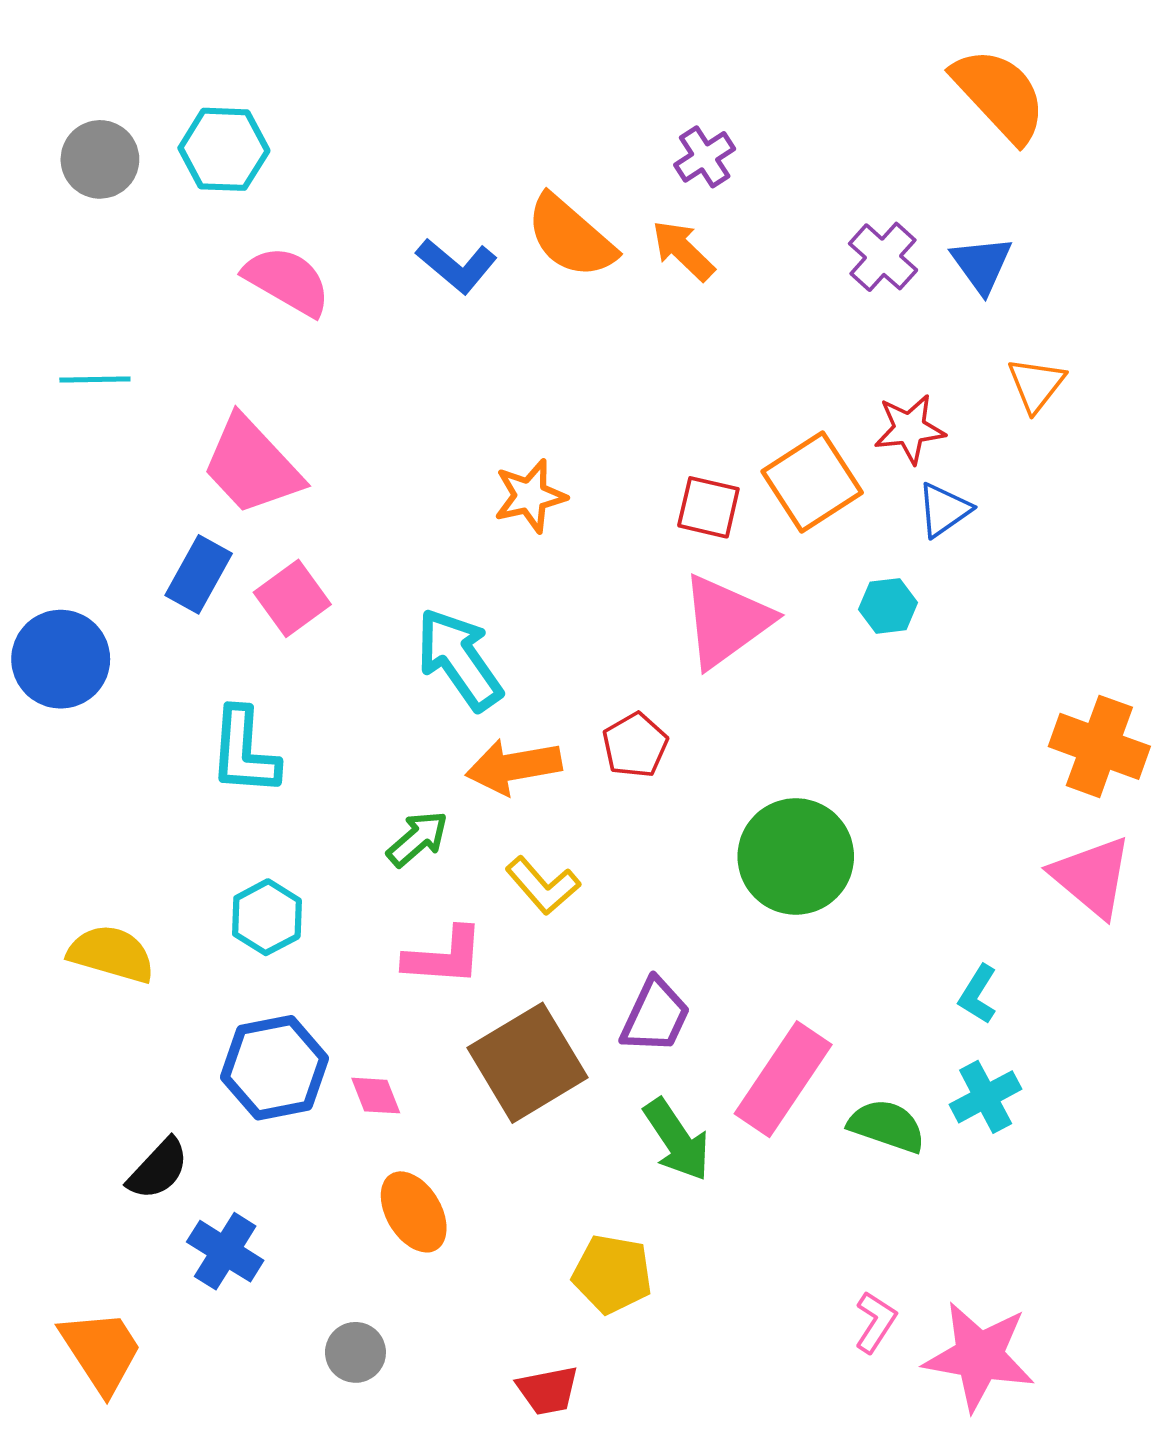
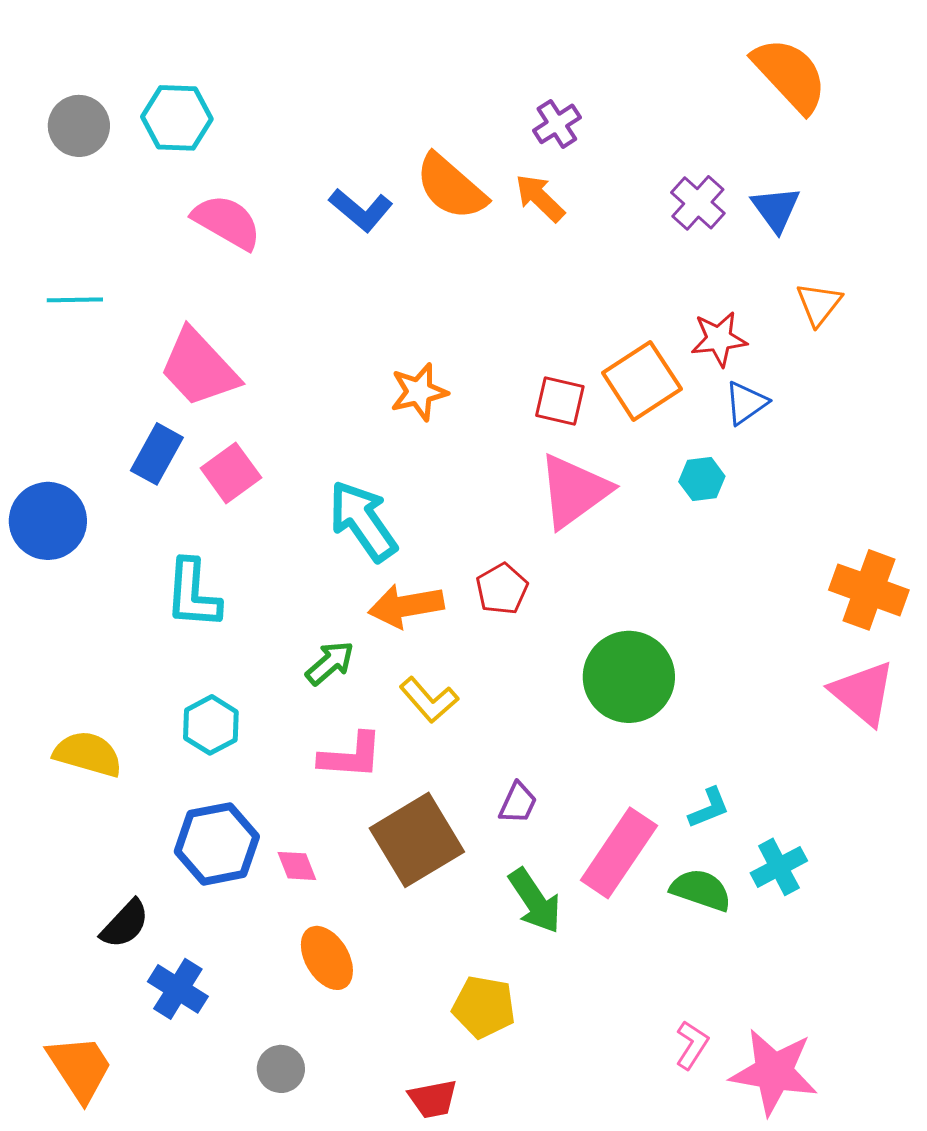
cyan L-shape: (978, 994) -> (709, 808), moved, turned -144
purple trapezoid: (655, 1016) -> (518, 803), size x0.7

